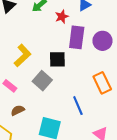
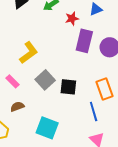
black square: (57, 59) -> (68, 87), moved
blue line: (78, 106) -> (94, 111), moved

